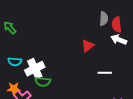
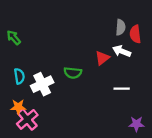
white arrow: (119, 40) -> (122, 51), moved
cyan semicircle: (15, 62) -> (19, 76), turned -104
green semicircle: (43, 82) -> (73, 73), moved

